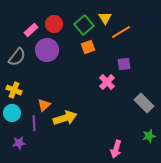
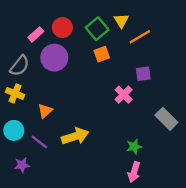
yellow cross: (14, 90) -> (15, 93), moved
orange triangle: (44, 105) -> (45, 111), moved
purple line: (34, 123) -> (39, 142), turned -49
green star: (149, 136) -> (134, 147), moved

